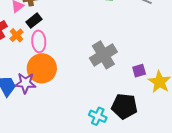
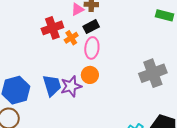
orange circle: (42, 68) -> (90, 75), size x0.6
purple star: (25, 83) -> (71, 86), turned -30

